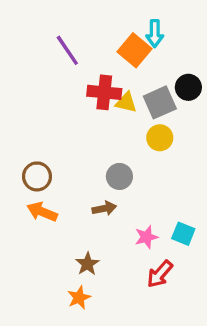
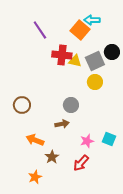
cyan arrow: (155, 33) -> (92, 20), turned 91
orange arrow: (42, 212) -> (35, 140), moved
red arrow: (160, 274) -> (81, 163), moved
orange star: (79, 298) -> (35, 177), moved

